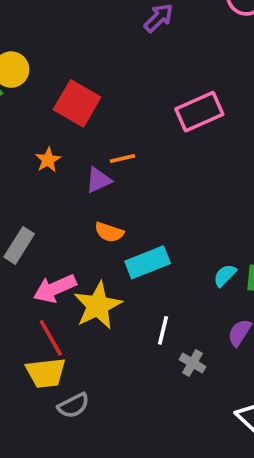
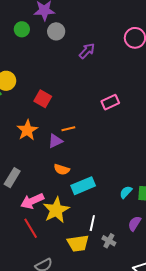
red square: (77, 103) -> (43, 99), size x0.7
pink rectangle: (199, 112) -> (110, 102), size x0.7
orange star: (48, 160) -> (27, 130), size x1.5
yellow trapezoid: (46, 373) -> (78, 243), moved

